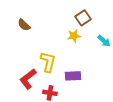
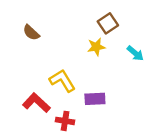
yellow L-shape: (48, 62) -> (62, 81), turned -45
red L-shape: (28, 79) -> (36, 103), turned 80

